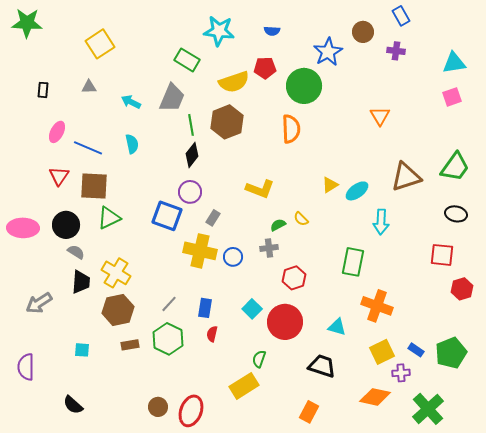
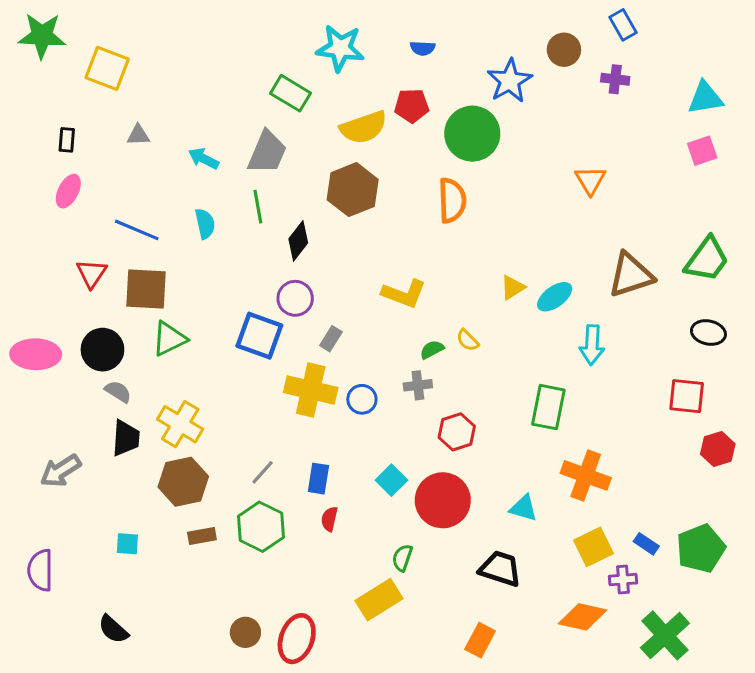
yellow square: (100, 44) -> (107, 68), moved, turned -36
green line: (191, 125) -> (258, 207), moved
pink ellipse: (57, 132) -> (68, 191), moved

